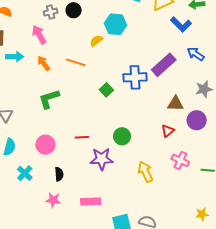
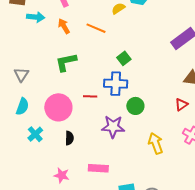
blue cross: (135, 77) -> (116, 84), moved
red line: (82, 137) -> (90, 96), moved
pink circle: (45, 145) -> (58, 107), size x1.4
pink star: (53, 200) -> (62, 175), moved

